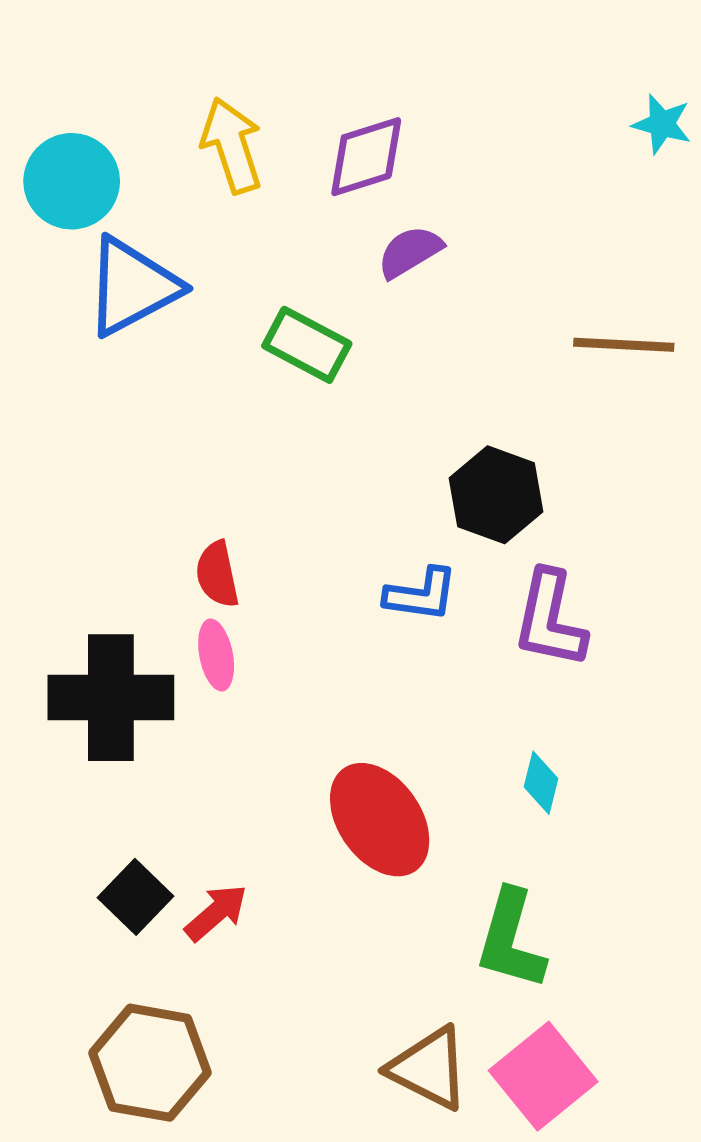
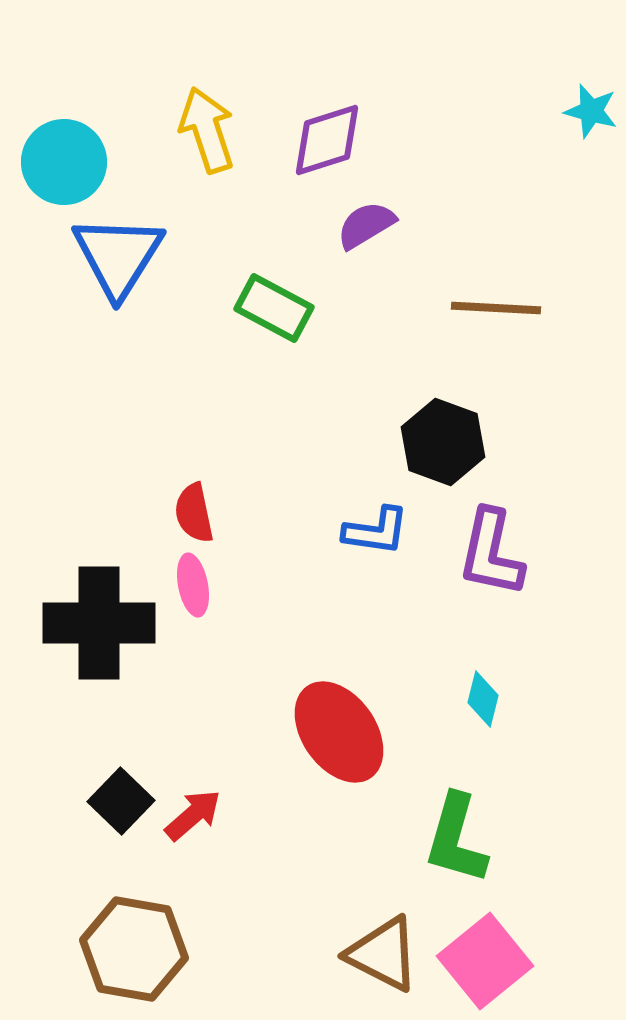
blue triangle: (132, 287) -> (118, 256), turned -30
brown line: (624, 345) -> (496, 308), moved

